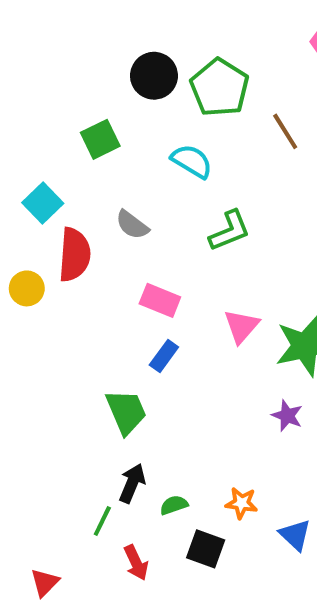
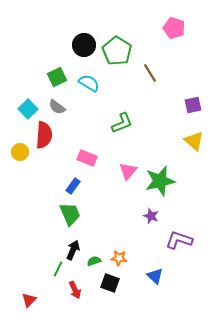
cyan semicircle: (192, 161) -> (89, 83), moved
gray semicircle: (132, 225) -> (57, 107), moved
blue rectangle: (164, 356) -> (73, 186), moved
orange star: (241, 503) -> (119, 258), moved

